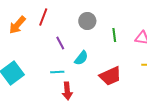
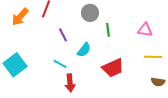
green line: (114, 35) -> (108, 30), moved
cyan line: (57, 72) -> (60, 64), turned 32

